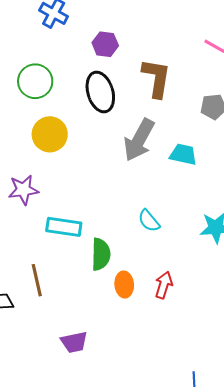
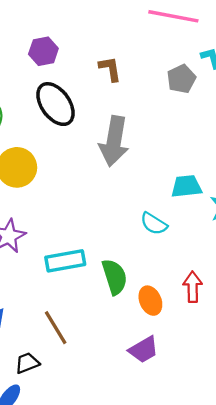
brown L-shape: (156, 78) -> (110, 69), size x0.6
cyan trapezoid: (183, 154) -> (186, 186), moved
purple trapezoid: (74, 342) -> (144, 350), moved

